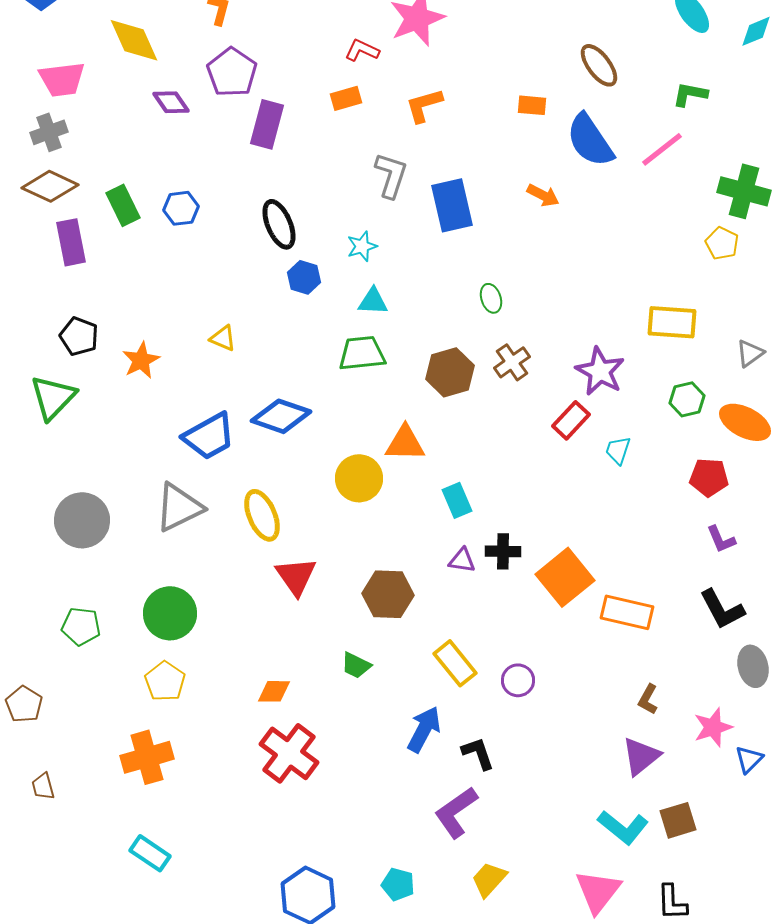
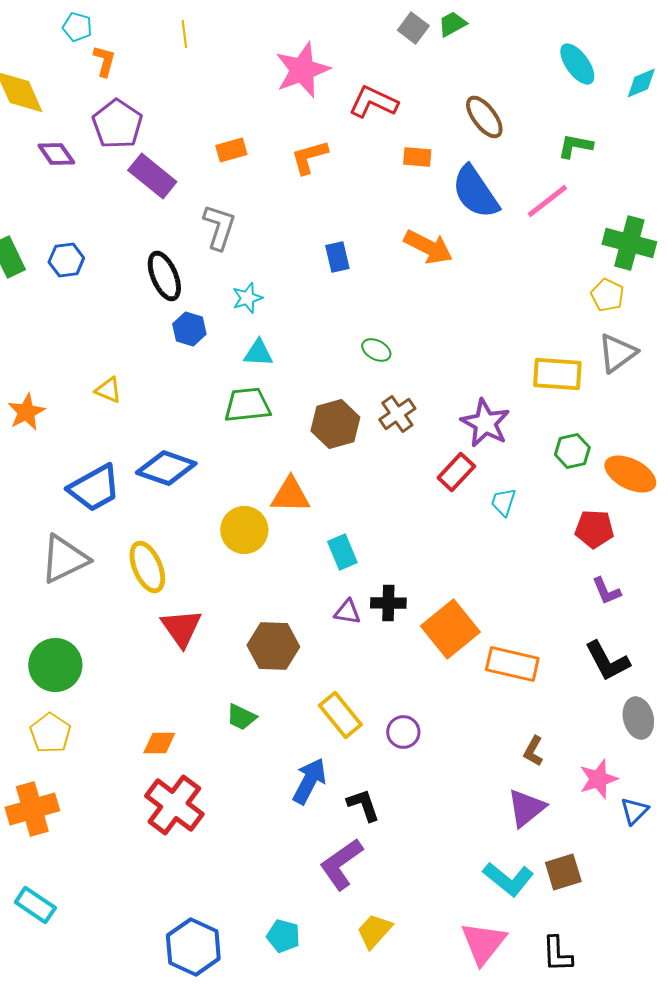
red L-shape: (362, 50) -> (373, 102), moved, size x1.4
purple rectangle: (267, 124) -> (152, 176), turned -66
gray L-shape: (391, 175) -> (219, 227), moved
orange arrow: (543, 195) -> (428, 247), size x1.5
blue rectangle: (452, 205) -> (337, 257), size x0.6
green ellipse: (491, 298) -> (376, 350), turned -44
gray triangle: (750, 353) -> (617, 353), moved, size x1.4

